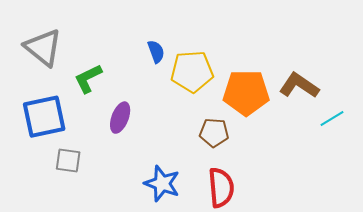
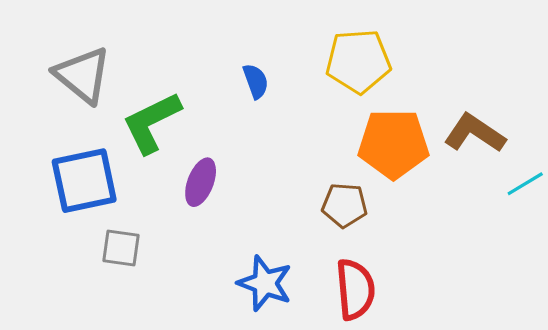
yellow pentagon: (192, 72) -> (358, 61), moved
green L-shape: (88, 79) -> (152, 122), size x1.4

